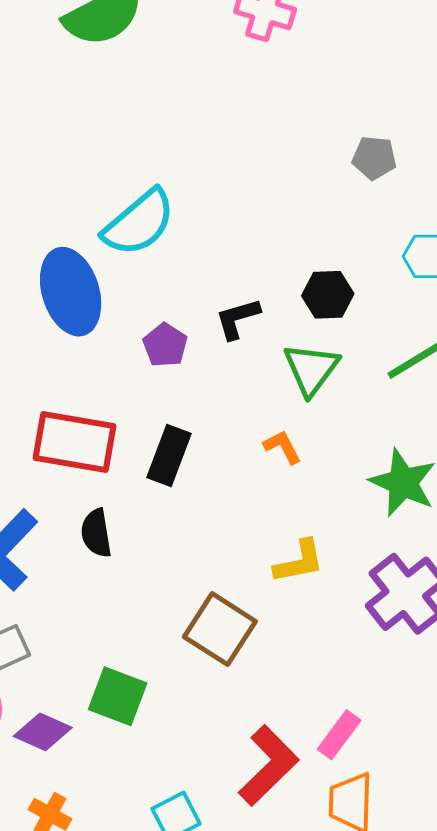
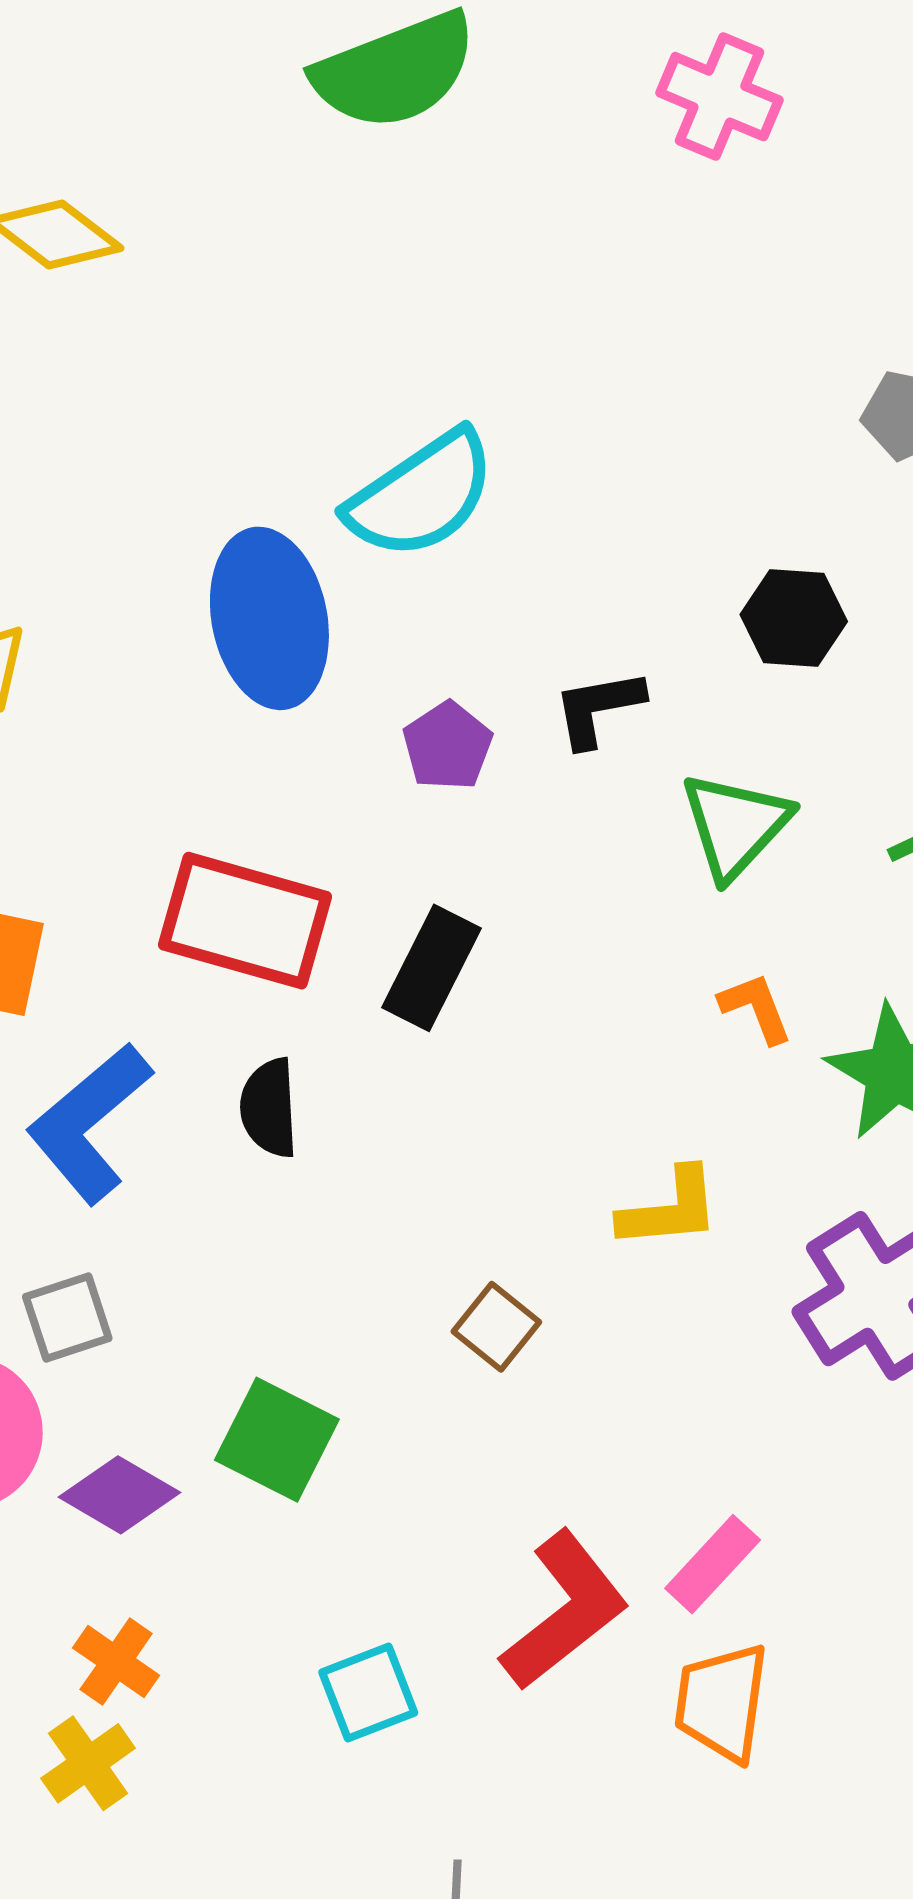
black hexagon: (328, 295) -> (794, 618), moved
orange L-shape: (283, 447) -> (756, 1008), moved
brown square: (220, 629) -> (496, 1327), size x0.6

